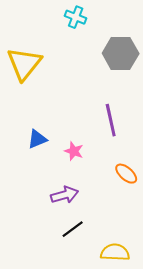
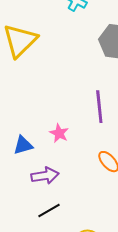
blue triangle: (37, 139) -> (23, 145), moved

